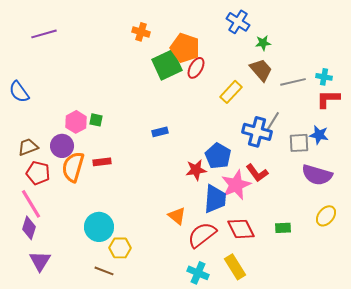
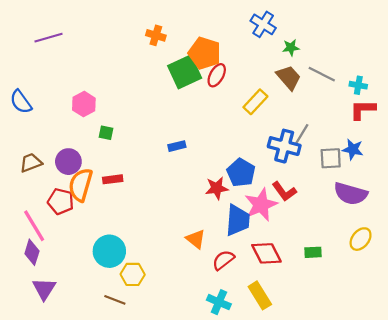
gray line: (293, 82) -> (322, 74), moved, turned 40
pink hexagon: (76, 122) -> (84, 104), moved
red pentagon: (38, 173) -> (61, 201), moved
red semicircle: (202, 235) -> (223, 260), size x0.7

